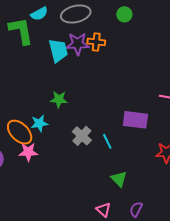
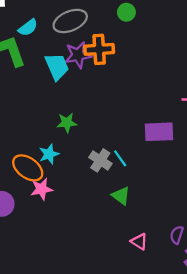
orange cross: (96, 42) -> (99, 49), size x1.4
cyan line: (107, 141) -> (120, 158), moved
green triangle: (119, 179) -> (121, 196), moved

